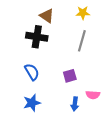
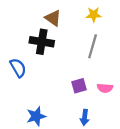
blue semicircle: (32, 72) -> (18, 68), moved
pink semicircle: (93, 95) -> (105, 88), moved

